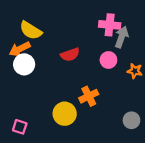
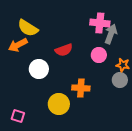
white circle: (24, 64) -> (39, 69), moved
orange cross: (89, 96) -> (81, 88), turned 30
gray circle: (131, 120) -> (120, 80), moved

